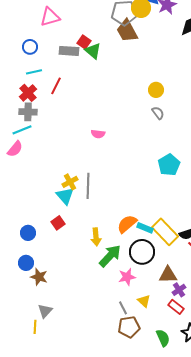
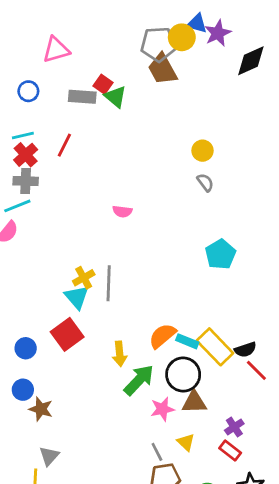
cyan line: (34, 72) -> (23, 135), moved
red square: (58, 223) -> (67, 334), size x1.6
brown triangle: (168, 275) -> (194, 402), moved

